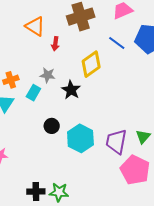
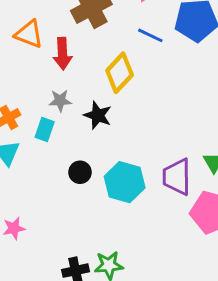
red arrow: (55, 44) -> (62, 54), size x1.5

